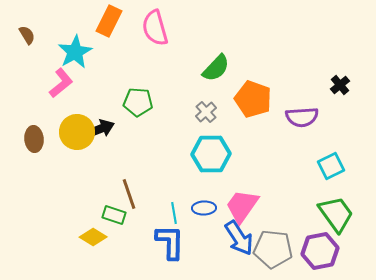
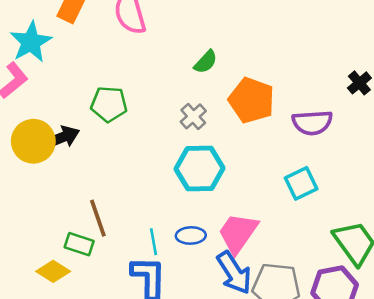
green semicircle: (216, 68) -> (206, 62), size x0.7
cyan square: (331, 166) -> (301, 183), moved

